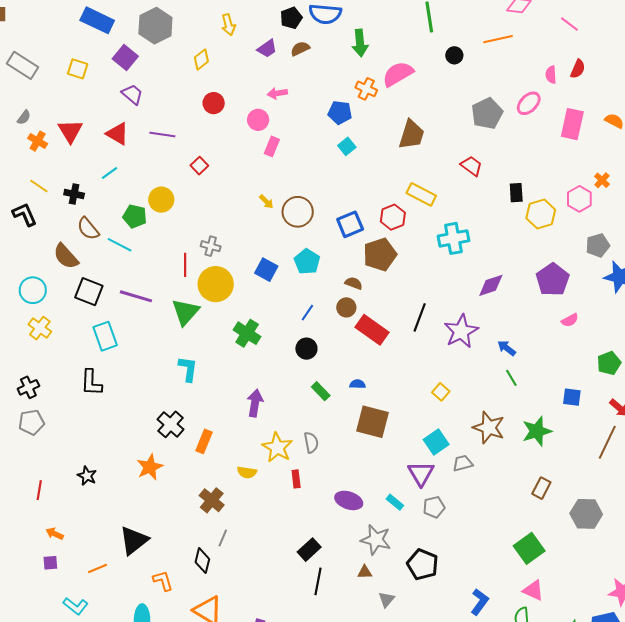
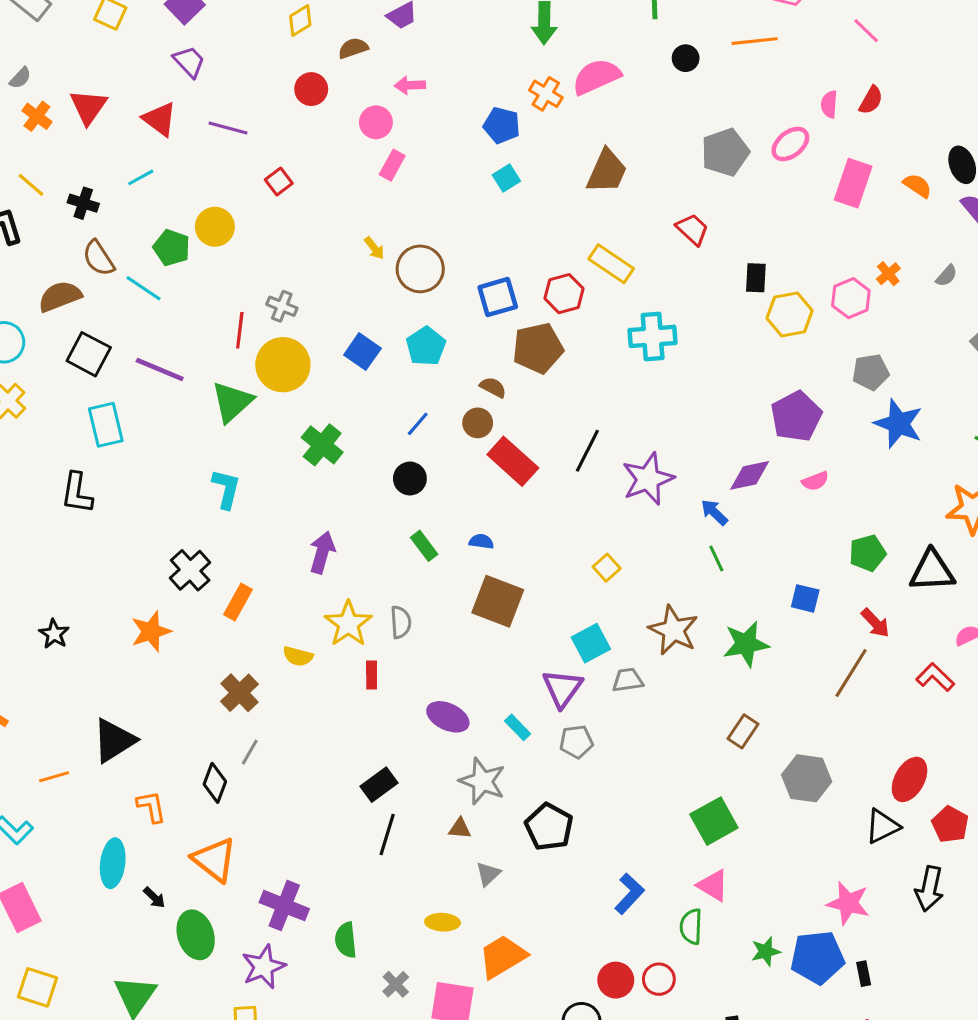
brown semicircle: (300, 49) -> (353, 48), moved
brown semicircle: (66, 256) -> (60, 296), turned 104
purple diamond: (491, 285) -> (750, 475), moved

